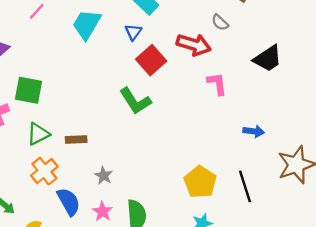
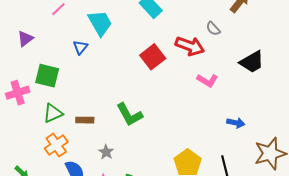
cyan trapezoid: (87, 24) -> (100, 23), turned 116
blue triangle: (133, 32) -> (80, 47), moved
pink L-shape: (217, 84) -> (207, 80), turned 125
green L-shape: (135, 101) -> (129, 115), moved

